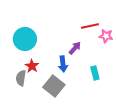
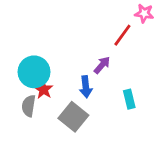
red line: (90, 26) -> (122, 35), turned -42
pink star: (106, 36) -> (144, 13), moved
cyan circle: (25, 39) -> (34, 72), moved

